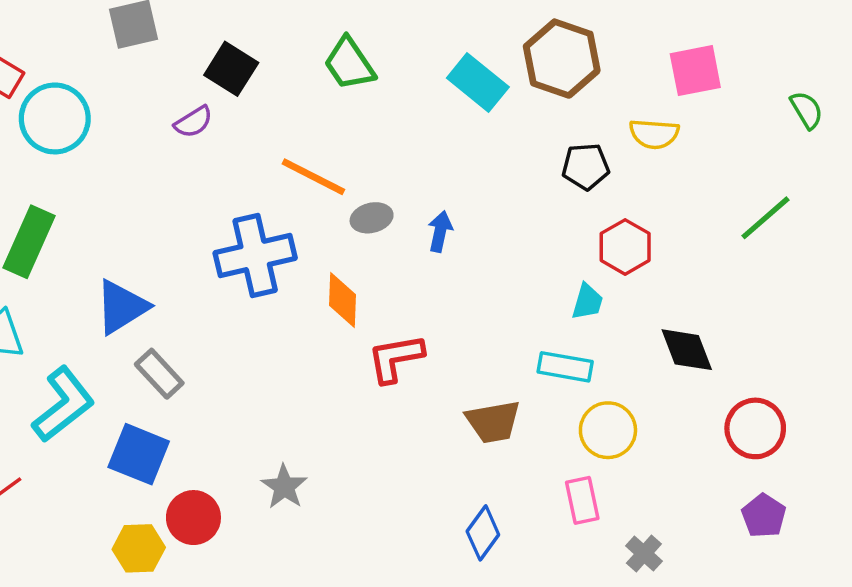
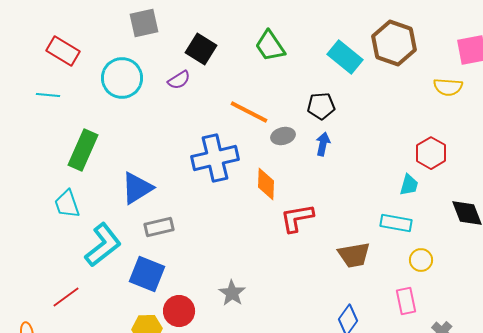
cyan circle: (55, 118) -> (122, 78), moved
black pentagon: (586, 166) -> (321, 106), moved
gray rectangle: (159, 374) -> (159, 227), turned -60
yellow circle: (608, 430) -> (421, 260), size x0.7

